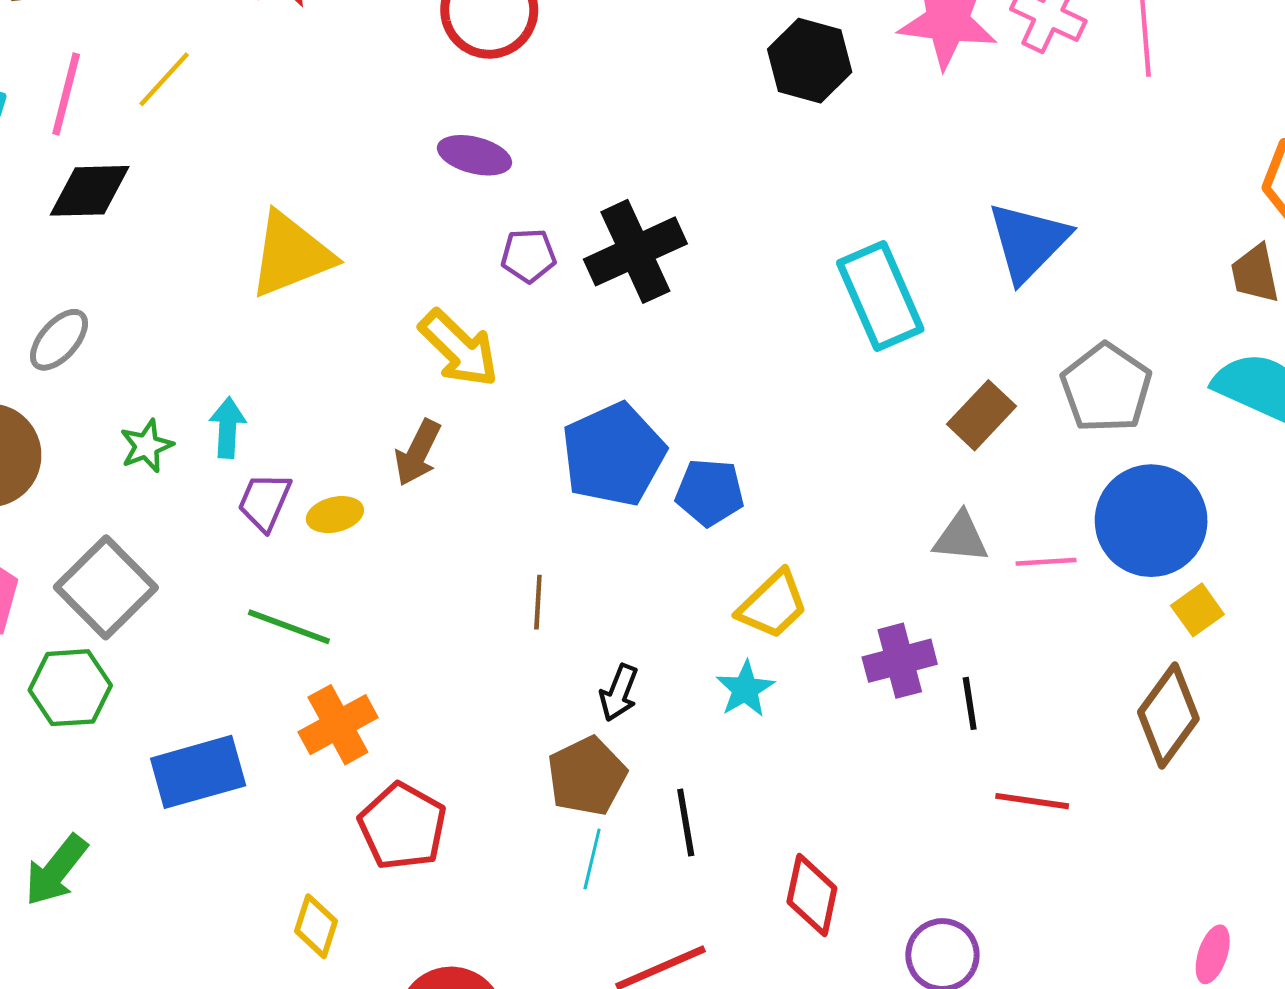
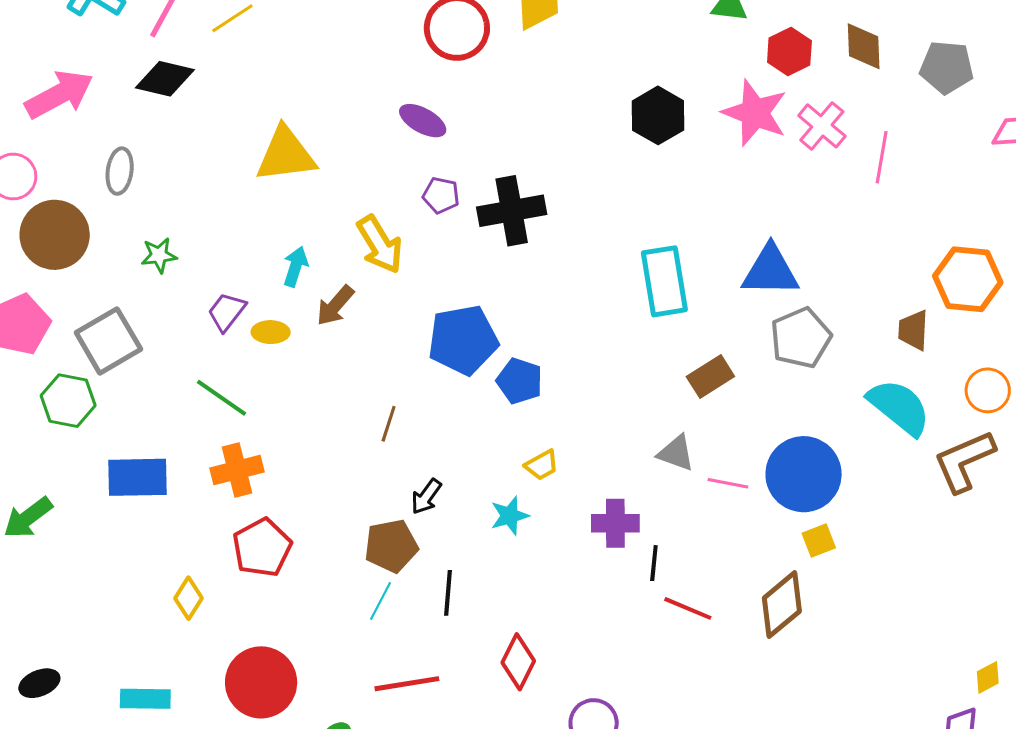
blue triangle: (1028, 242) -> (770, 271), turned 32
gray ellipse: (59, 340) -> (120, 171), turned -48
gray pentagon: (1106, 388) -> (801, 338), moved
cyan arrow: (228, 428) -> (296, 267), moved
yellow trapezoid: (773, 605) -> (542, 465), size x0.7
red line: (1032, 801) -> (688, 608), moved

